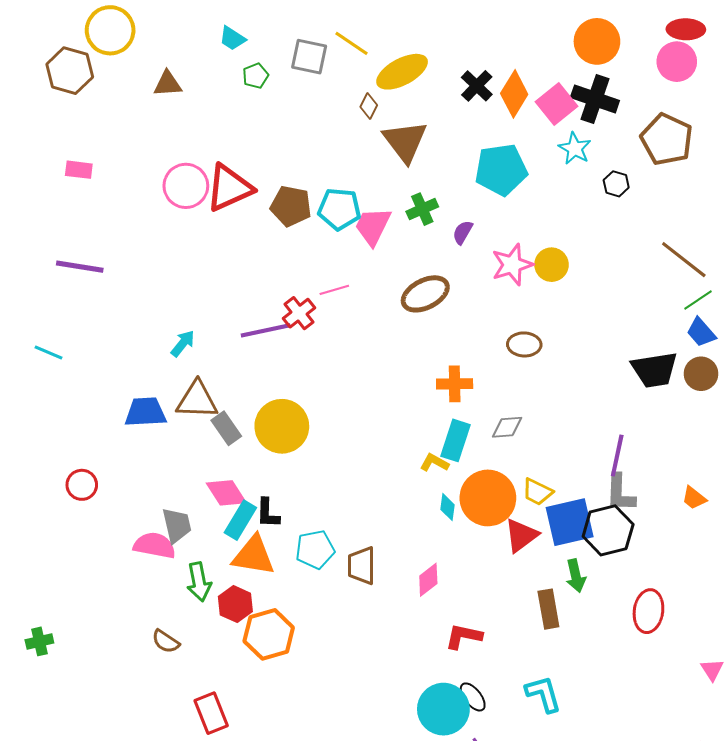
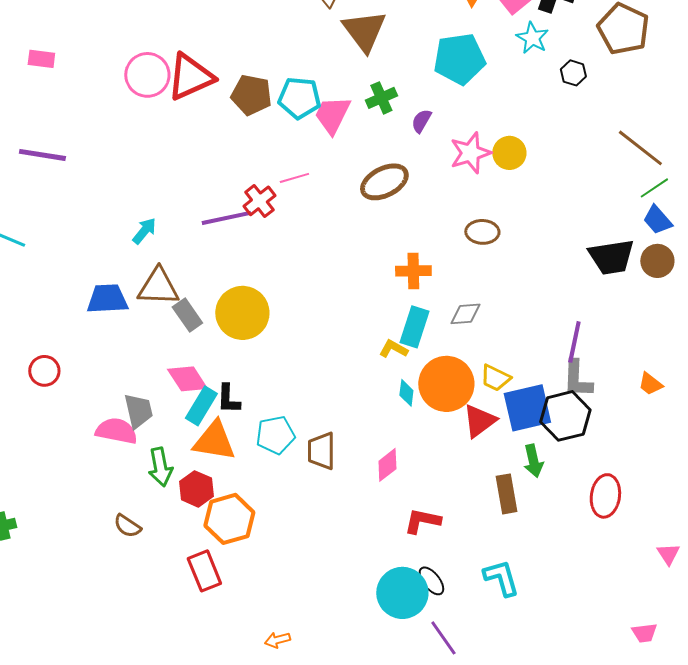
red rectangle: (211, 713) -> (204, 571), moved

